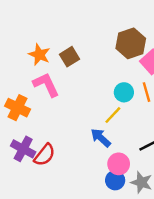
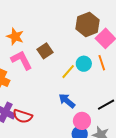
brown square: (69, 57) -> (45, 51), moved
yellow line: (113, 115) -> (68, 72), moved
red semicircle: (45, 155) -> (23, 116), turned 72

